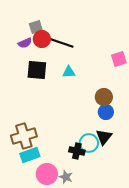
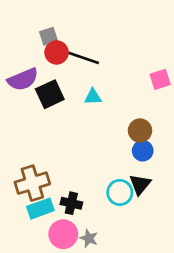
purple semicircle: (25, 43) -> (23, 79), moved, size x1.6
black square: (37, 70) -> (50, 94), turned -30
black cross: (77, 151) -> (71, 203), moved

